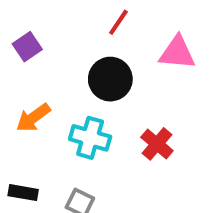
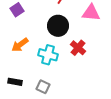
red cross: (157, 144) -> (78, 48), moved

